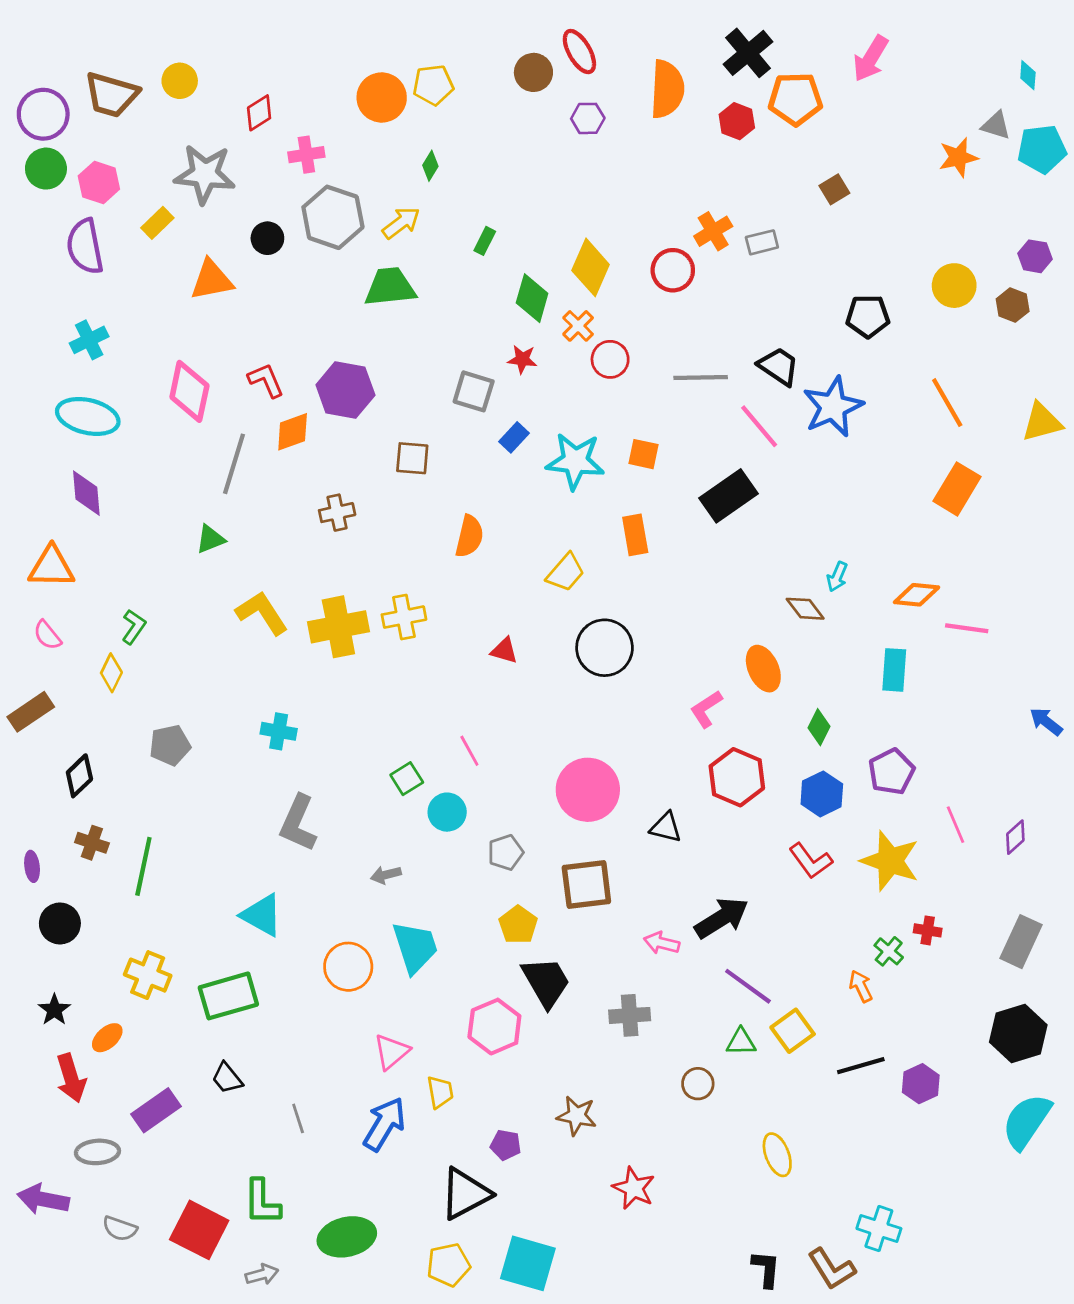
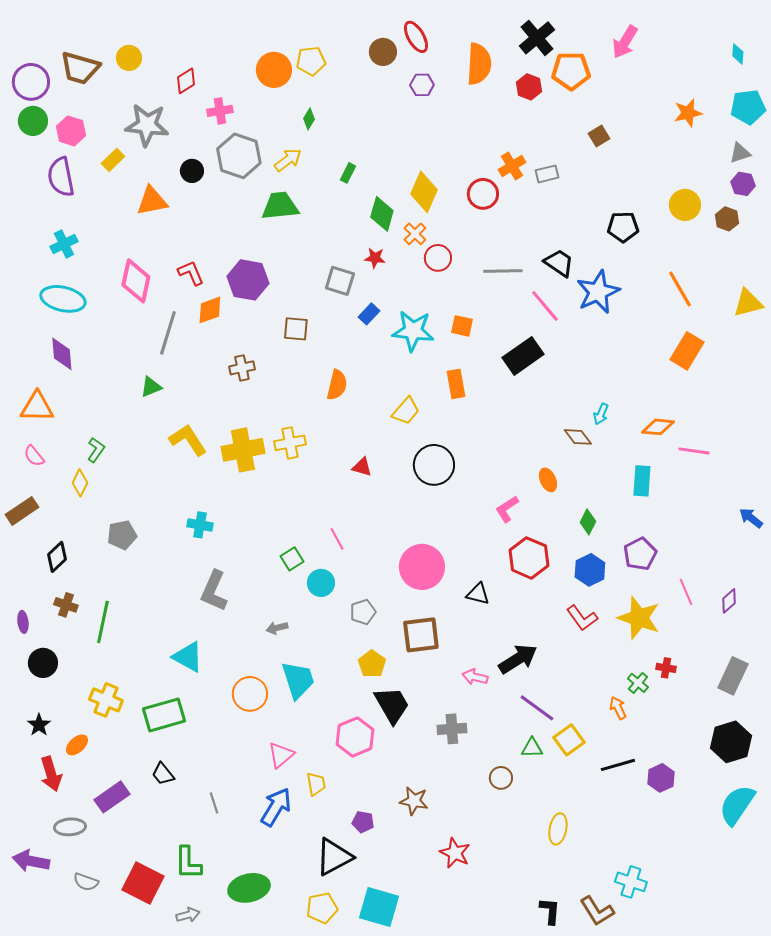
gray triangle: (996, 125) -> (740, 153), moved, turned -35
orange ellipse: (763, 669) -> (548, 480), size x0.7
yellow ellipse: (777, 1155) -> (558, 829), turned 32

